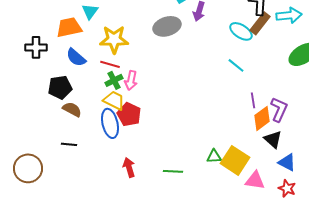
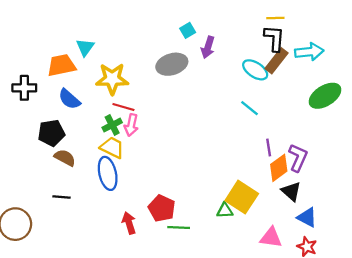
red line: (110, 64) -> (123, 107), moved
red pentagon: (129, 114) -> (162, 208), moved
yellow square: (235, 160) -> (242, 197), moved

